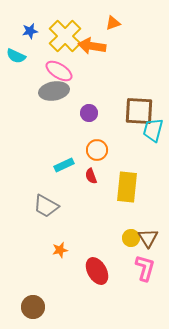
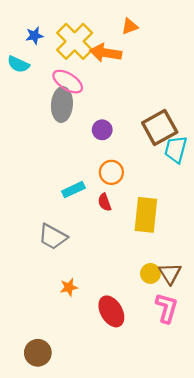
gray ellipse: (54, 91) -> (62, 105), turned -76
brown square: (139, 111) -> (160, 128), turned -32

